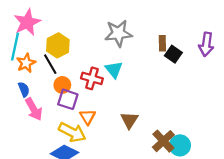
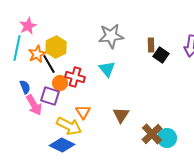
pink star: (27, 22) -> (28, 26), size x0.7
orange star: (26, 63) -> (37, 54), moved
red cross: (92, 78) -> (75, 77), moved
purple square: (68, 99) -> (50, 96), moved

